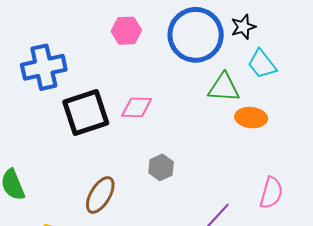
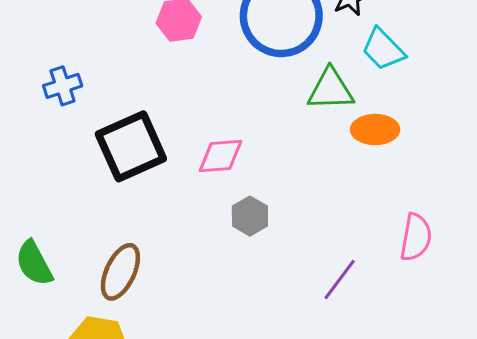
blue cross: (44, 67) -> (63, 86), size x0.6
pink diamond: (137, 107) -> (220, 156), moved
brown ellipse: (100, 195) -> (120, 272), moved

